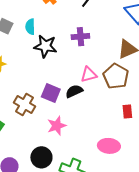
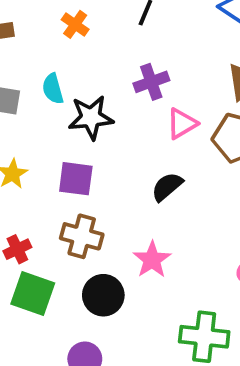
pink triangle: (89, 75) -> (182, 124), moved
purple square: (51, 93) -> (76, 179), moved
black circle: (41, 157) -> (103, 295), moved

